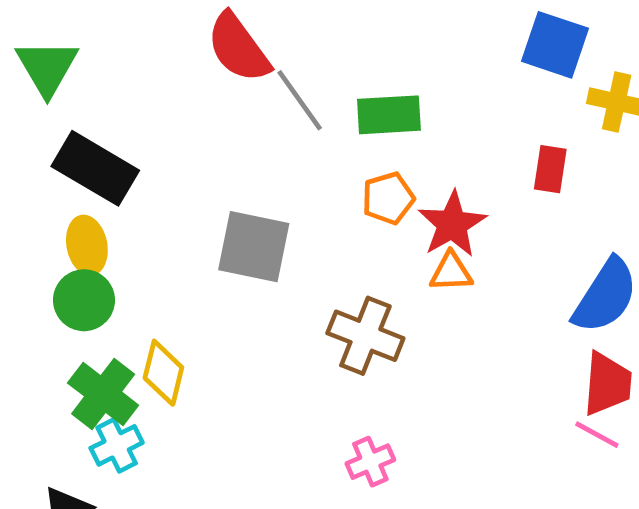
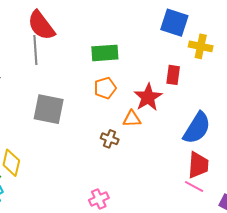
gray line: (300, 100) -> (35, 50), moved, turned 32
red star: (452, 224) -> (148, 97), moved
brown cross: (365, 336) -> (110, 139), moved, size x0.6

